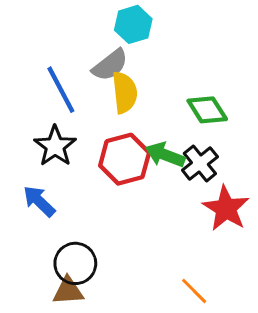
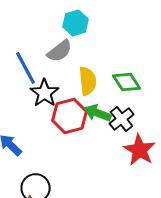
yellow semicircle: (125, 93) -> (88, 81), moved
black star: (55, 146) -> (45, 93), moved

